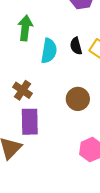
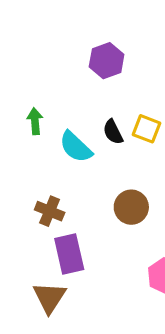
green arrow: (25, 28) -> (35, 121), size x0.7
cyan semicircle: (49, 51) -> (76, 147), turned 135

